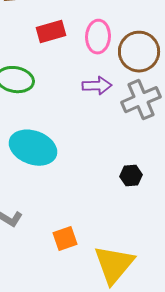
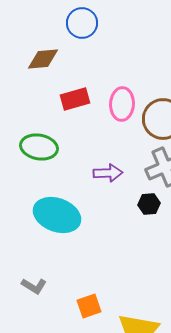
purple arrow: (97, 86) -> (108, 173), moved
black hexagon: (131, 176) -> (149, 204), moved

